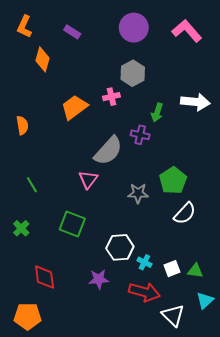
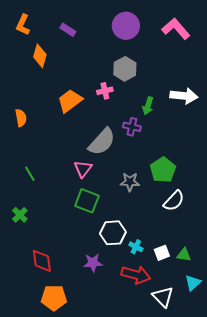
green square: (72, 224) -> (87, 201), moved
orange pentagon: (28, 316) -> (54, 298), moved

